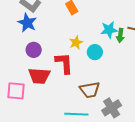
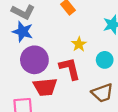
purple circle: (34, 50) -> (34, 60), size x1.6
cyan circle: (95, 52) -> (105, 60), moved

